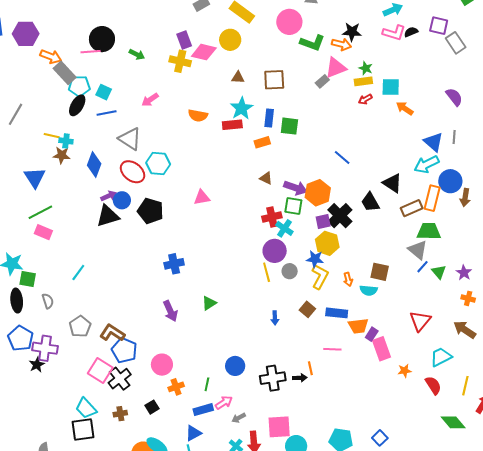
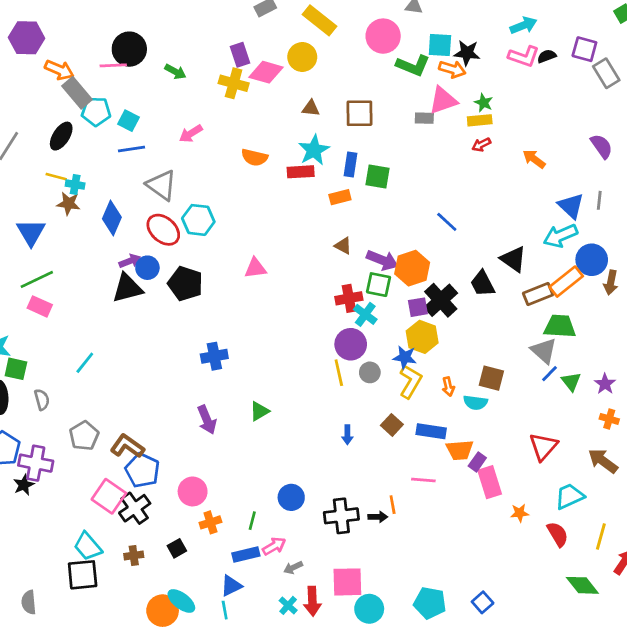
gray rectangle: (322, 81) -> (424, 118), turned 40
cyan square: (391, 87) -> (440, 45), moved
black ellipse: (77, 105) -> (61, 136), moved
orange rectangle: (432, 198) -> (566, 282), turned 35

